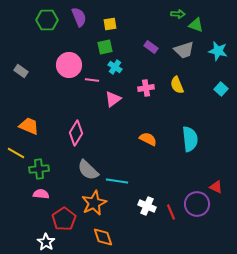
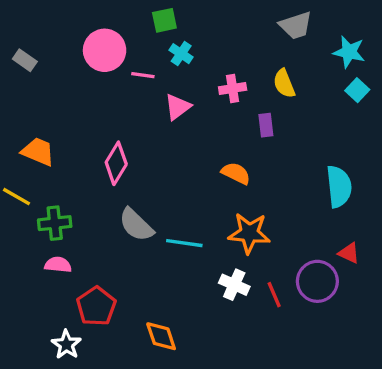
purple rectangle: (151, 47) -> (266, 125), moved, turned 48
cyan star: (218, 51) -> (349, 52), moved
cyan semicircle: (190, 139) -> (339, 187), moved
orange star: (94, 203) -> (249, 233), moved, turned 30

